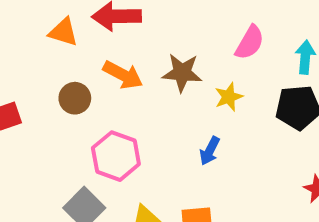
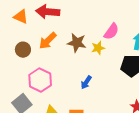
orange arrow: (123, 75) -> (48, 41), turned 102
yellow star: (229, 97) -> (98, 48), moved

